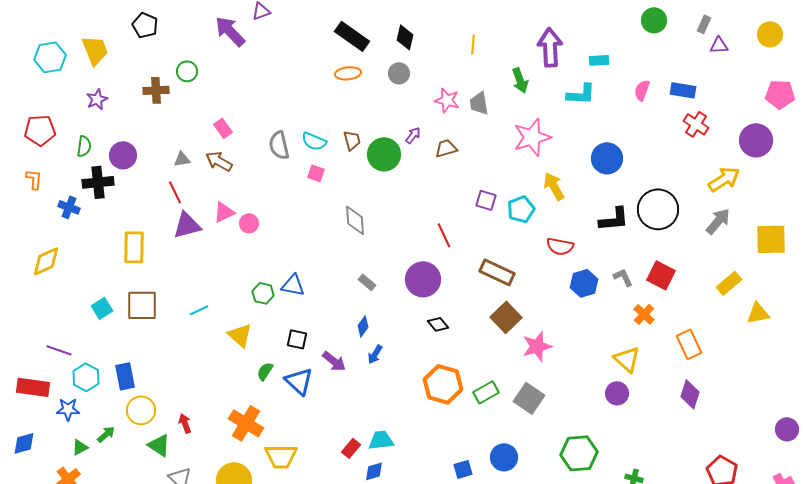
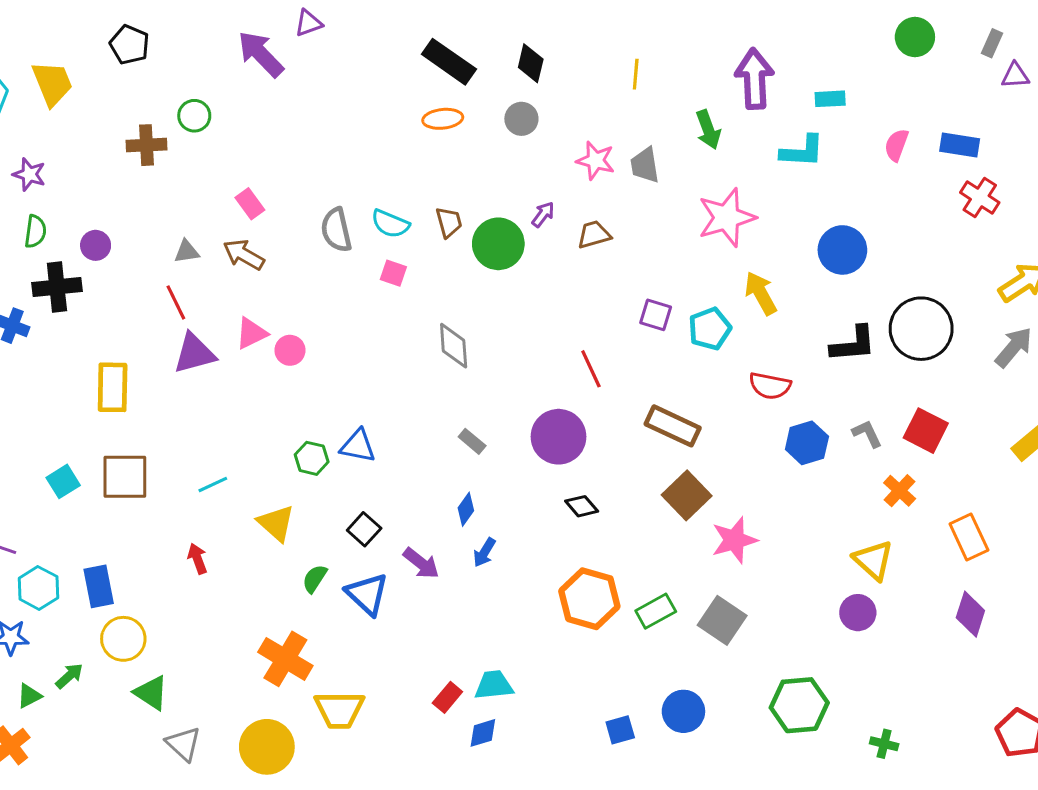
purple star: (97, 99) -> (29, 174), moved, turned -30
purple circle: (123, 155) -> (96, 245), size x0.7
black square: (297, 339) -> (364, 529), turned 30
red arrow: (185, 423) -> (197, 559), moved

